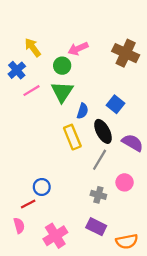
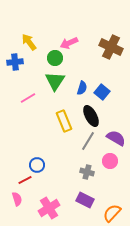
blue cross: (17, 70) -> (15, 62), turned 35
pink line: (32, 91) -> (28, 98), moved
blue semicircle: (83, 111) -> (82, 88), moved
purple semicircle: (132, 143) -> (116, 138), moved
orange semicircle: (127, 241) -> (112, 213), turned 144

